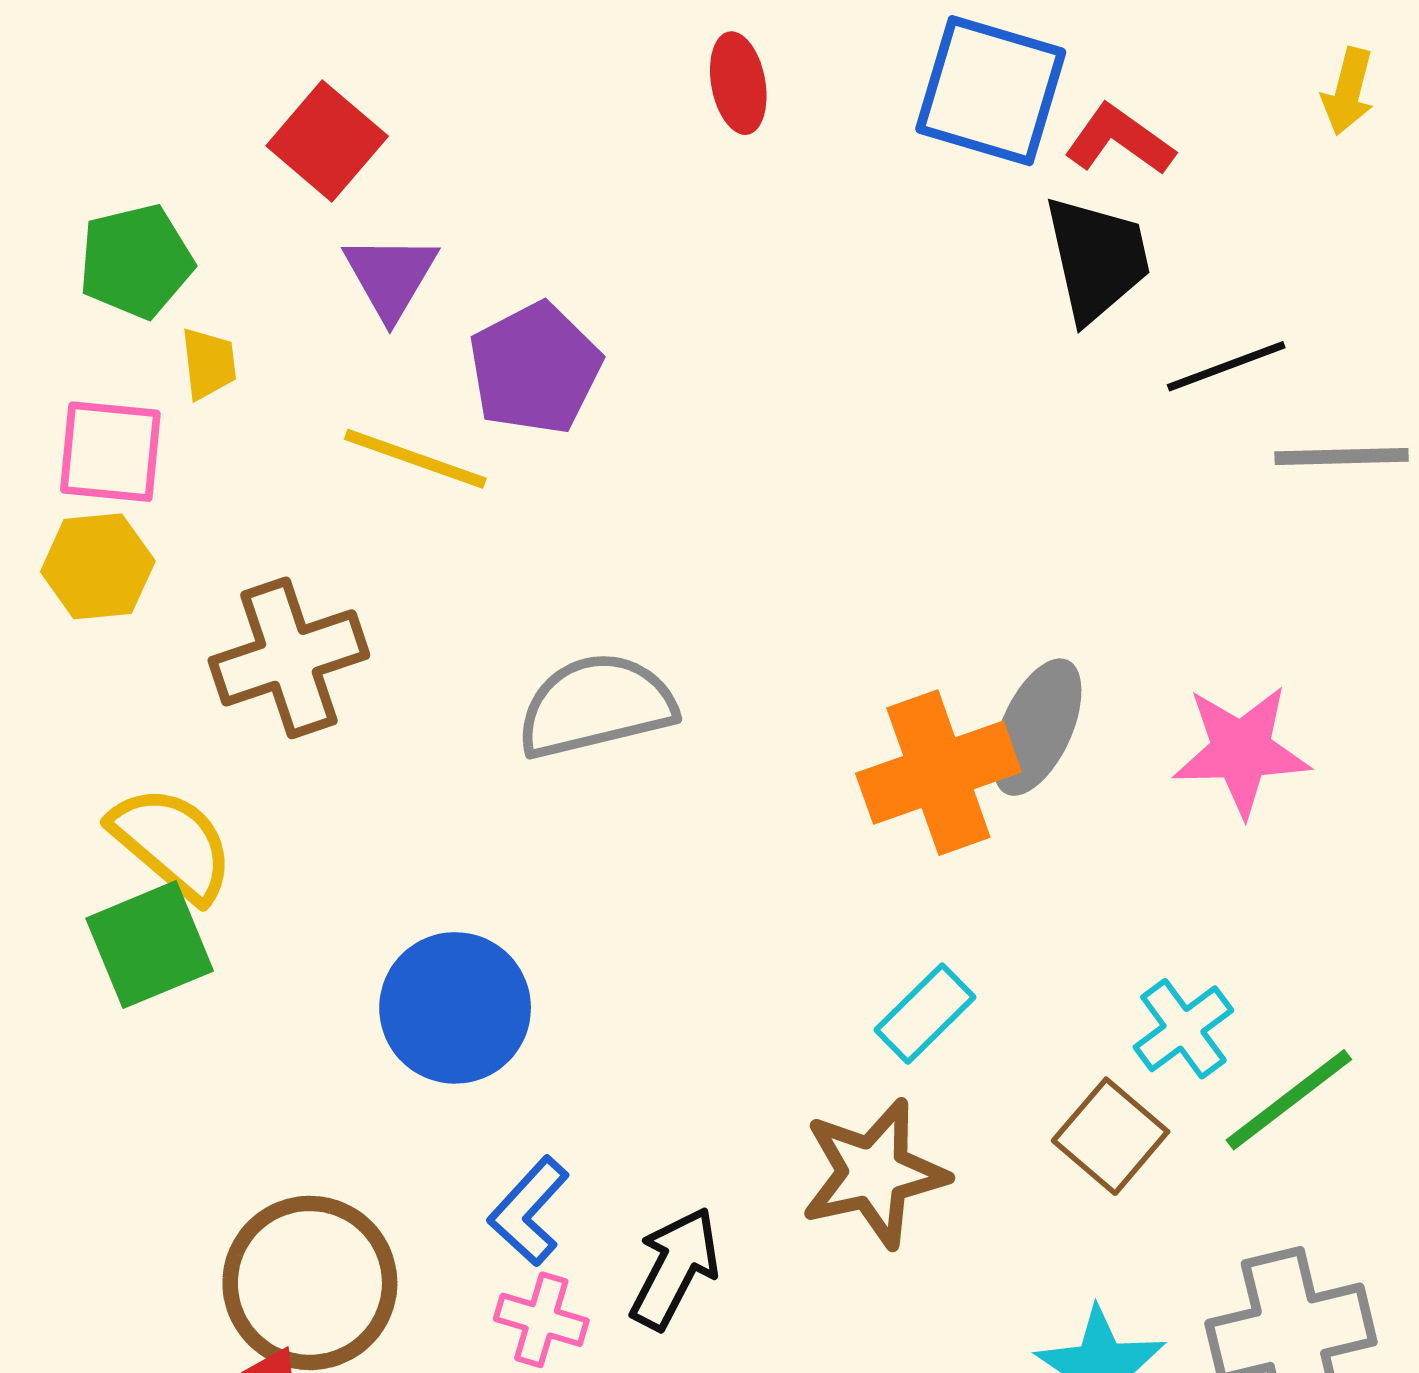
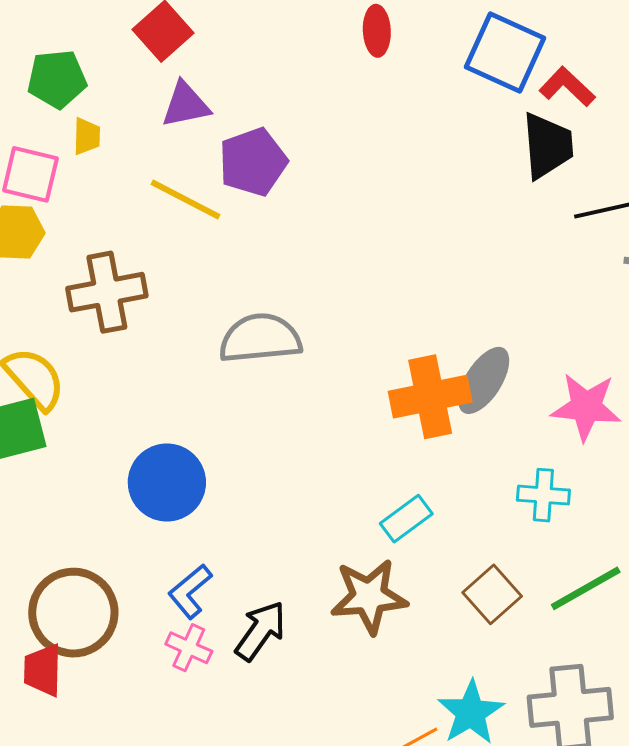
purple triangle: (390, 276) -> (186, 105), turned 40
cyan cross: (1183, 1029) -> (543, 495), moved, turned 33

